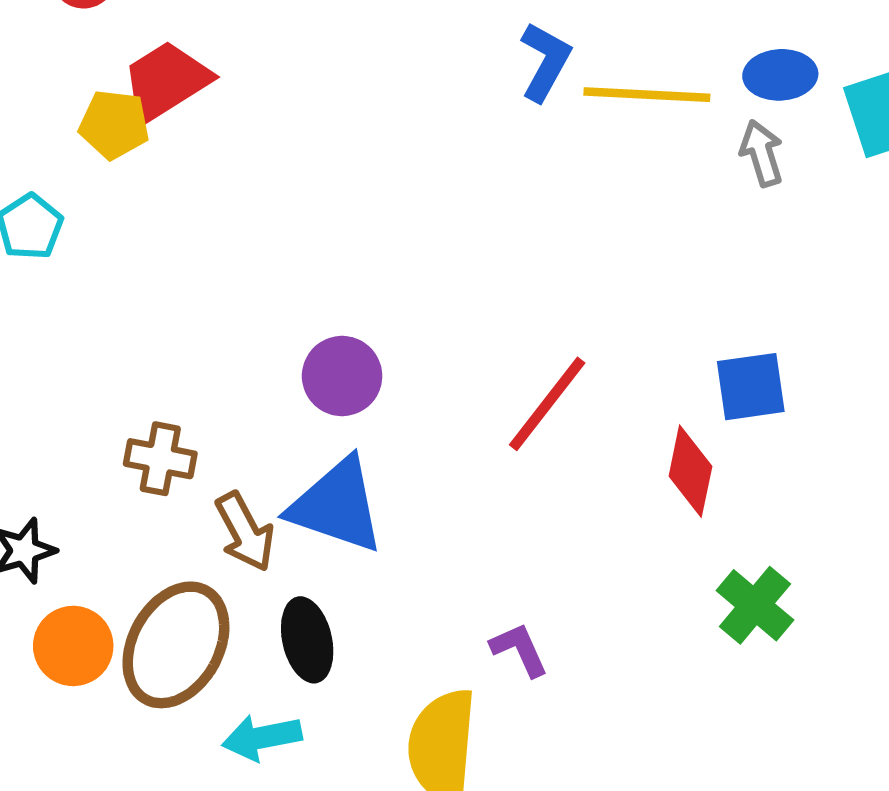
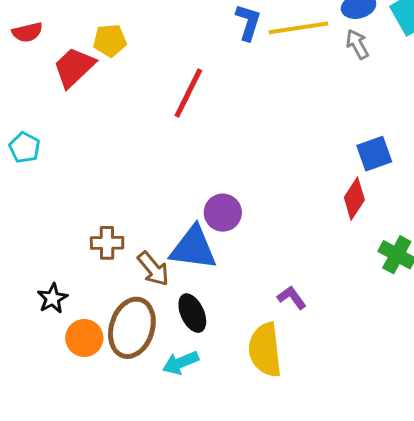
yellow pentagon: (114, 124) -> (110, 41), moved
purple circle: (342, 376) -> (223, 213), moved
red line: (547, 404) -> (188, 93), moved
red diamond: (690, 471) -> (354, 199), turned 33

